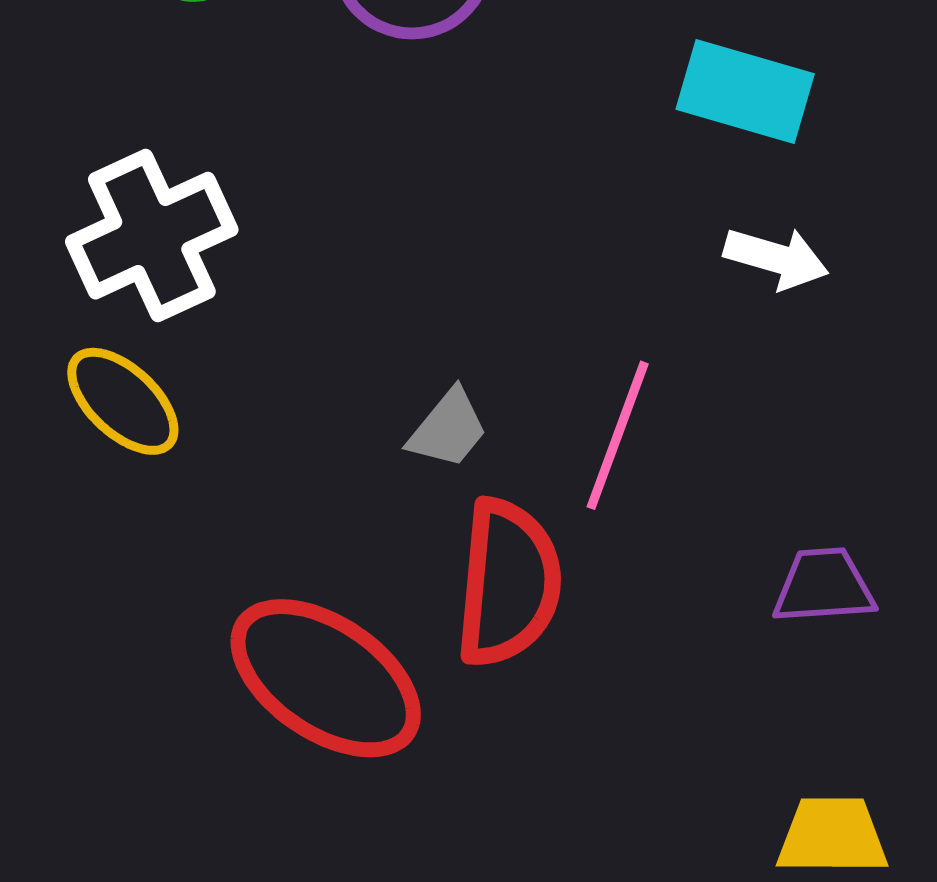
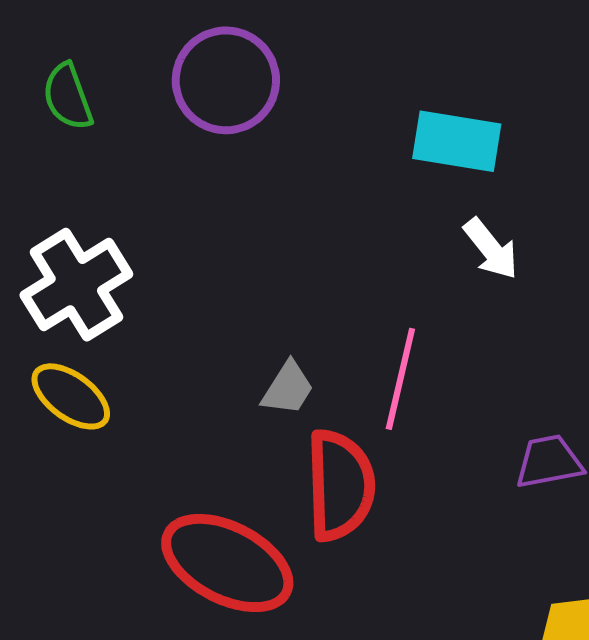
white arrow: (776, 258) -> (491, 249), turned 42

